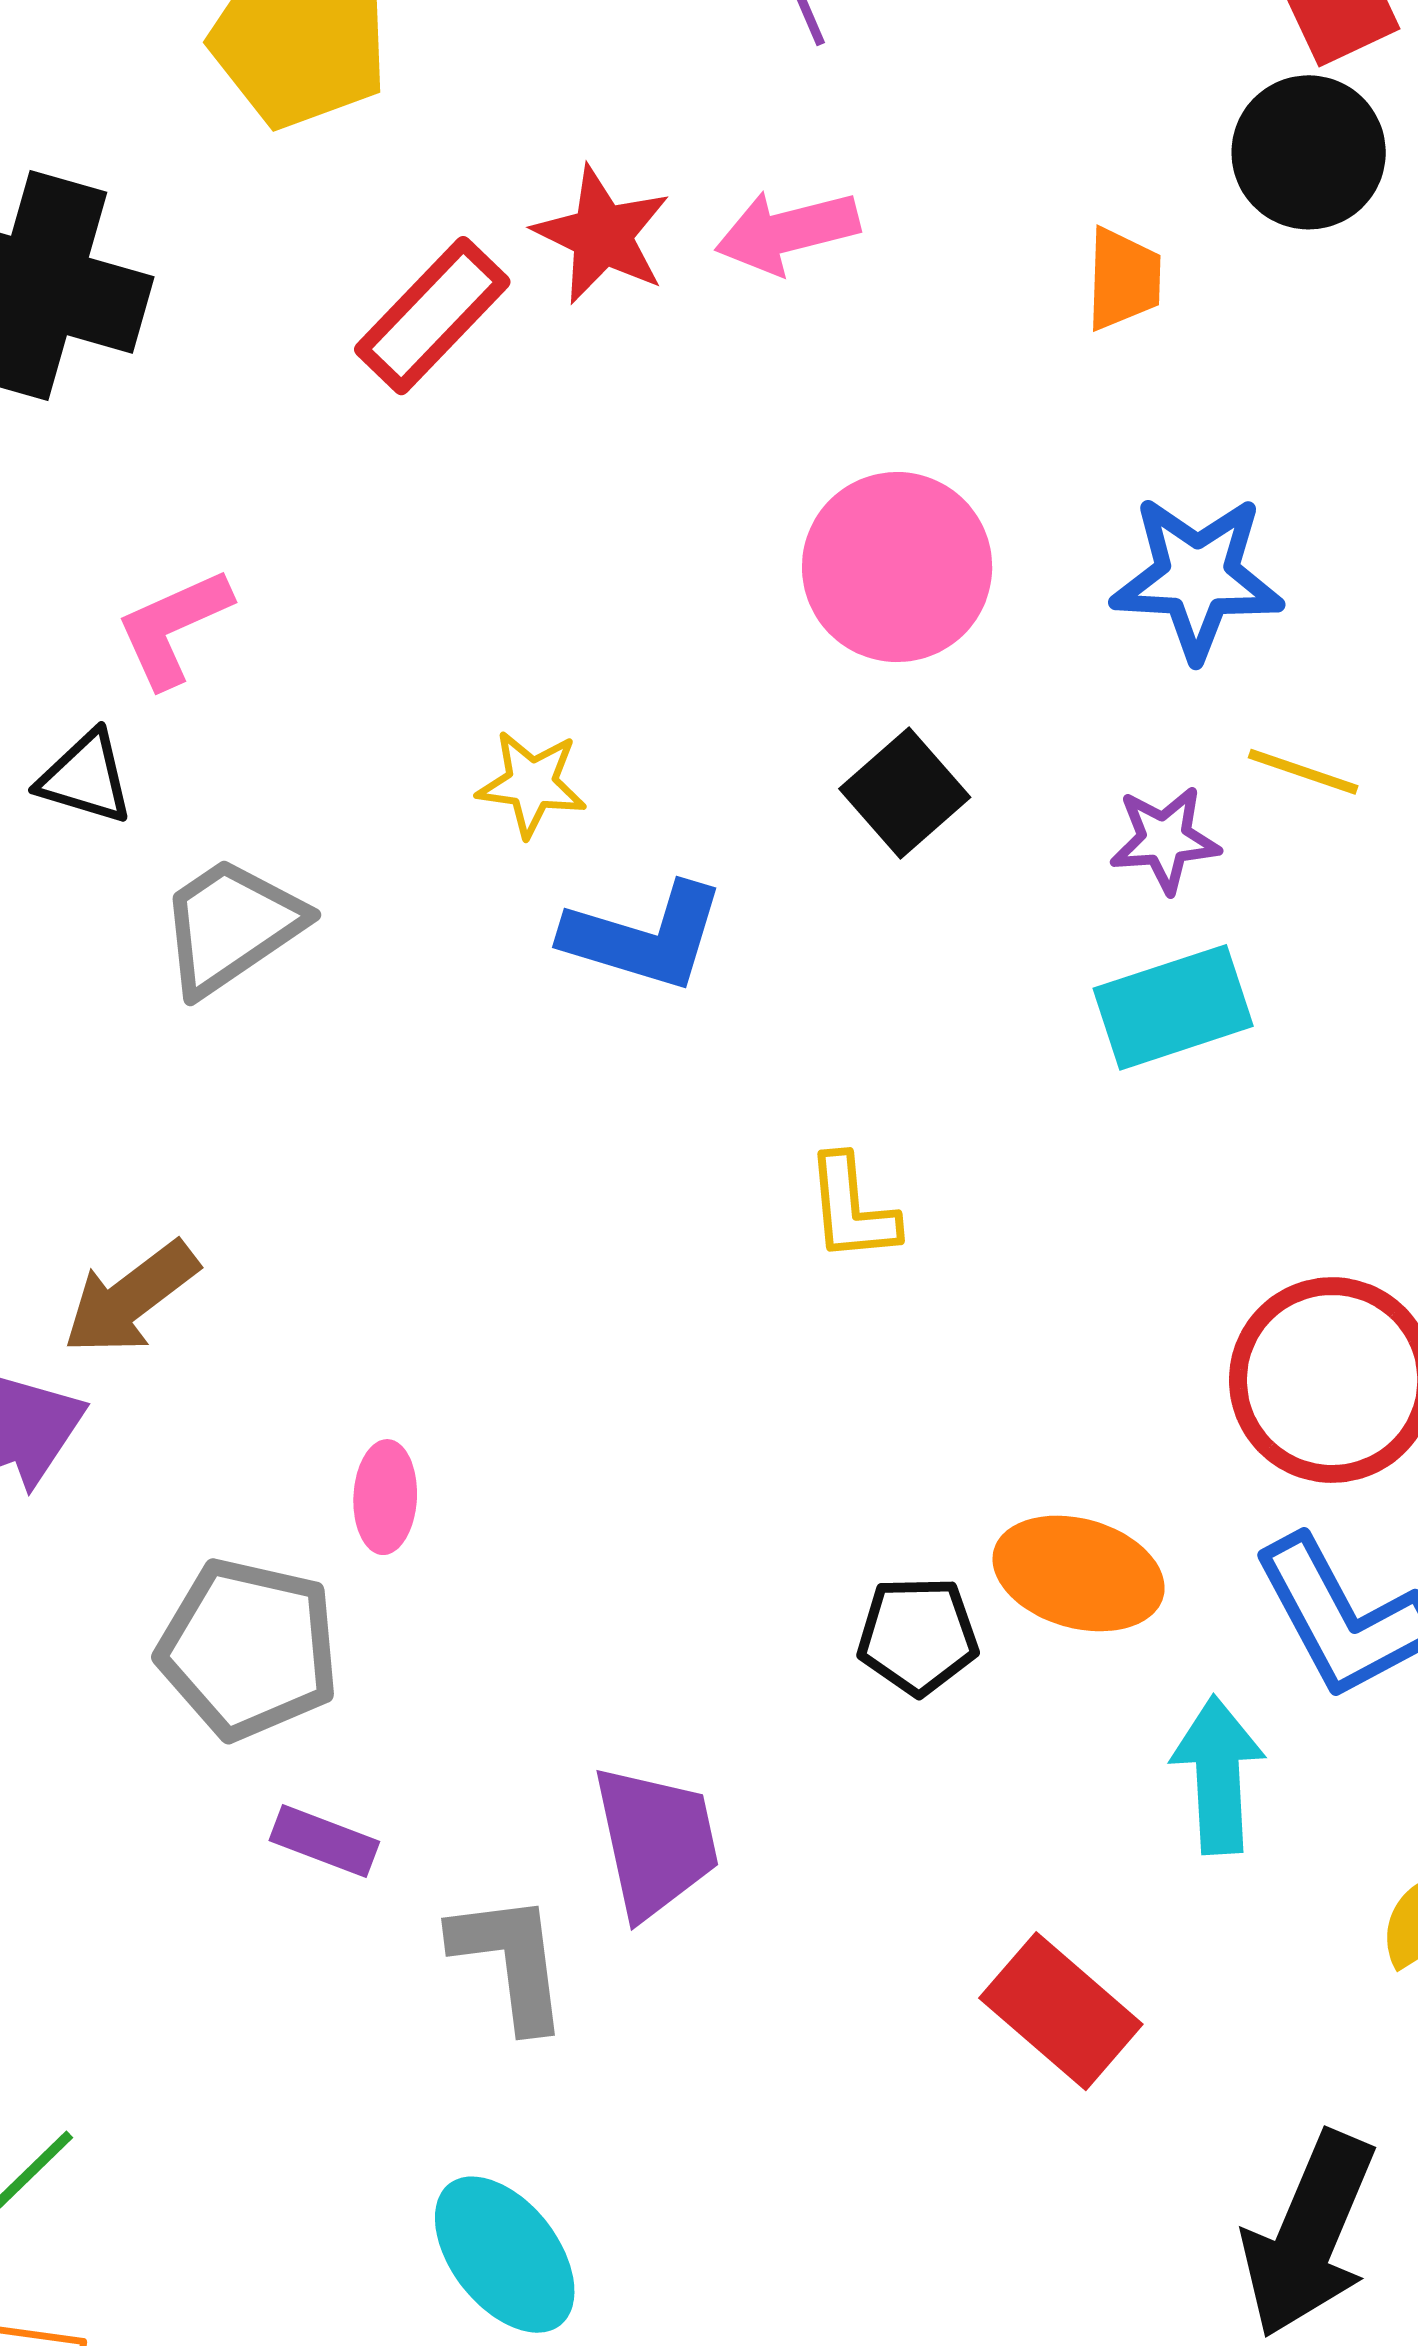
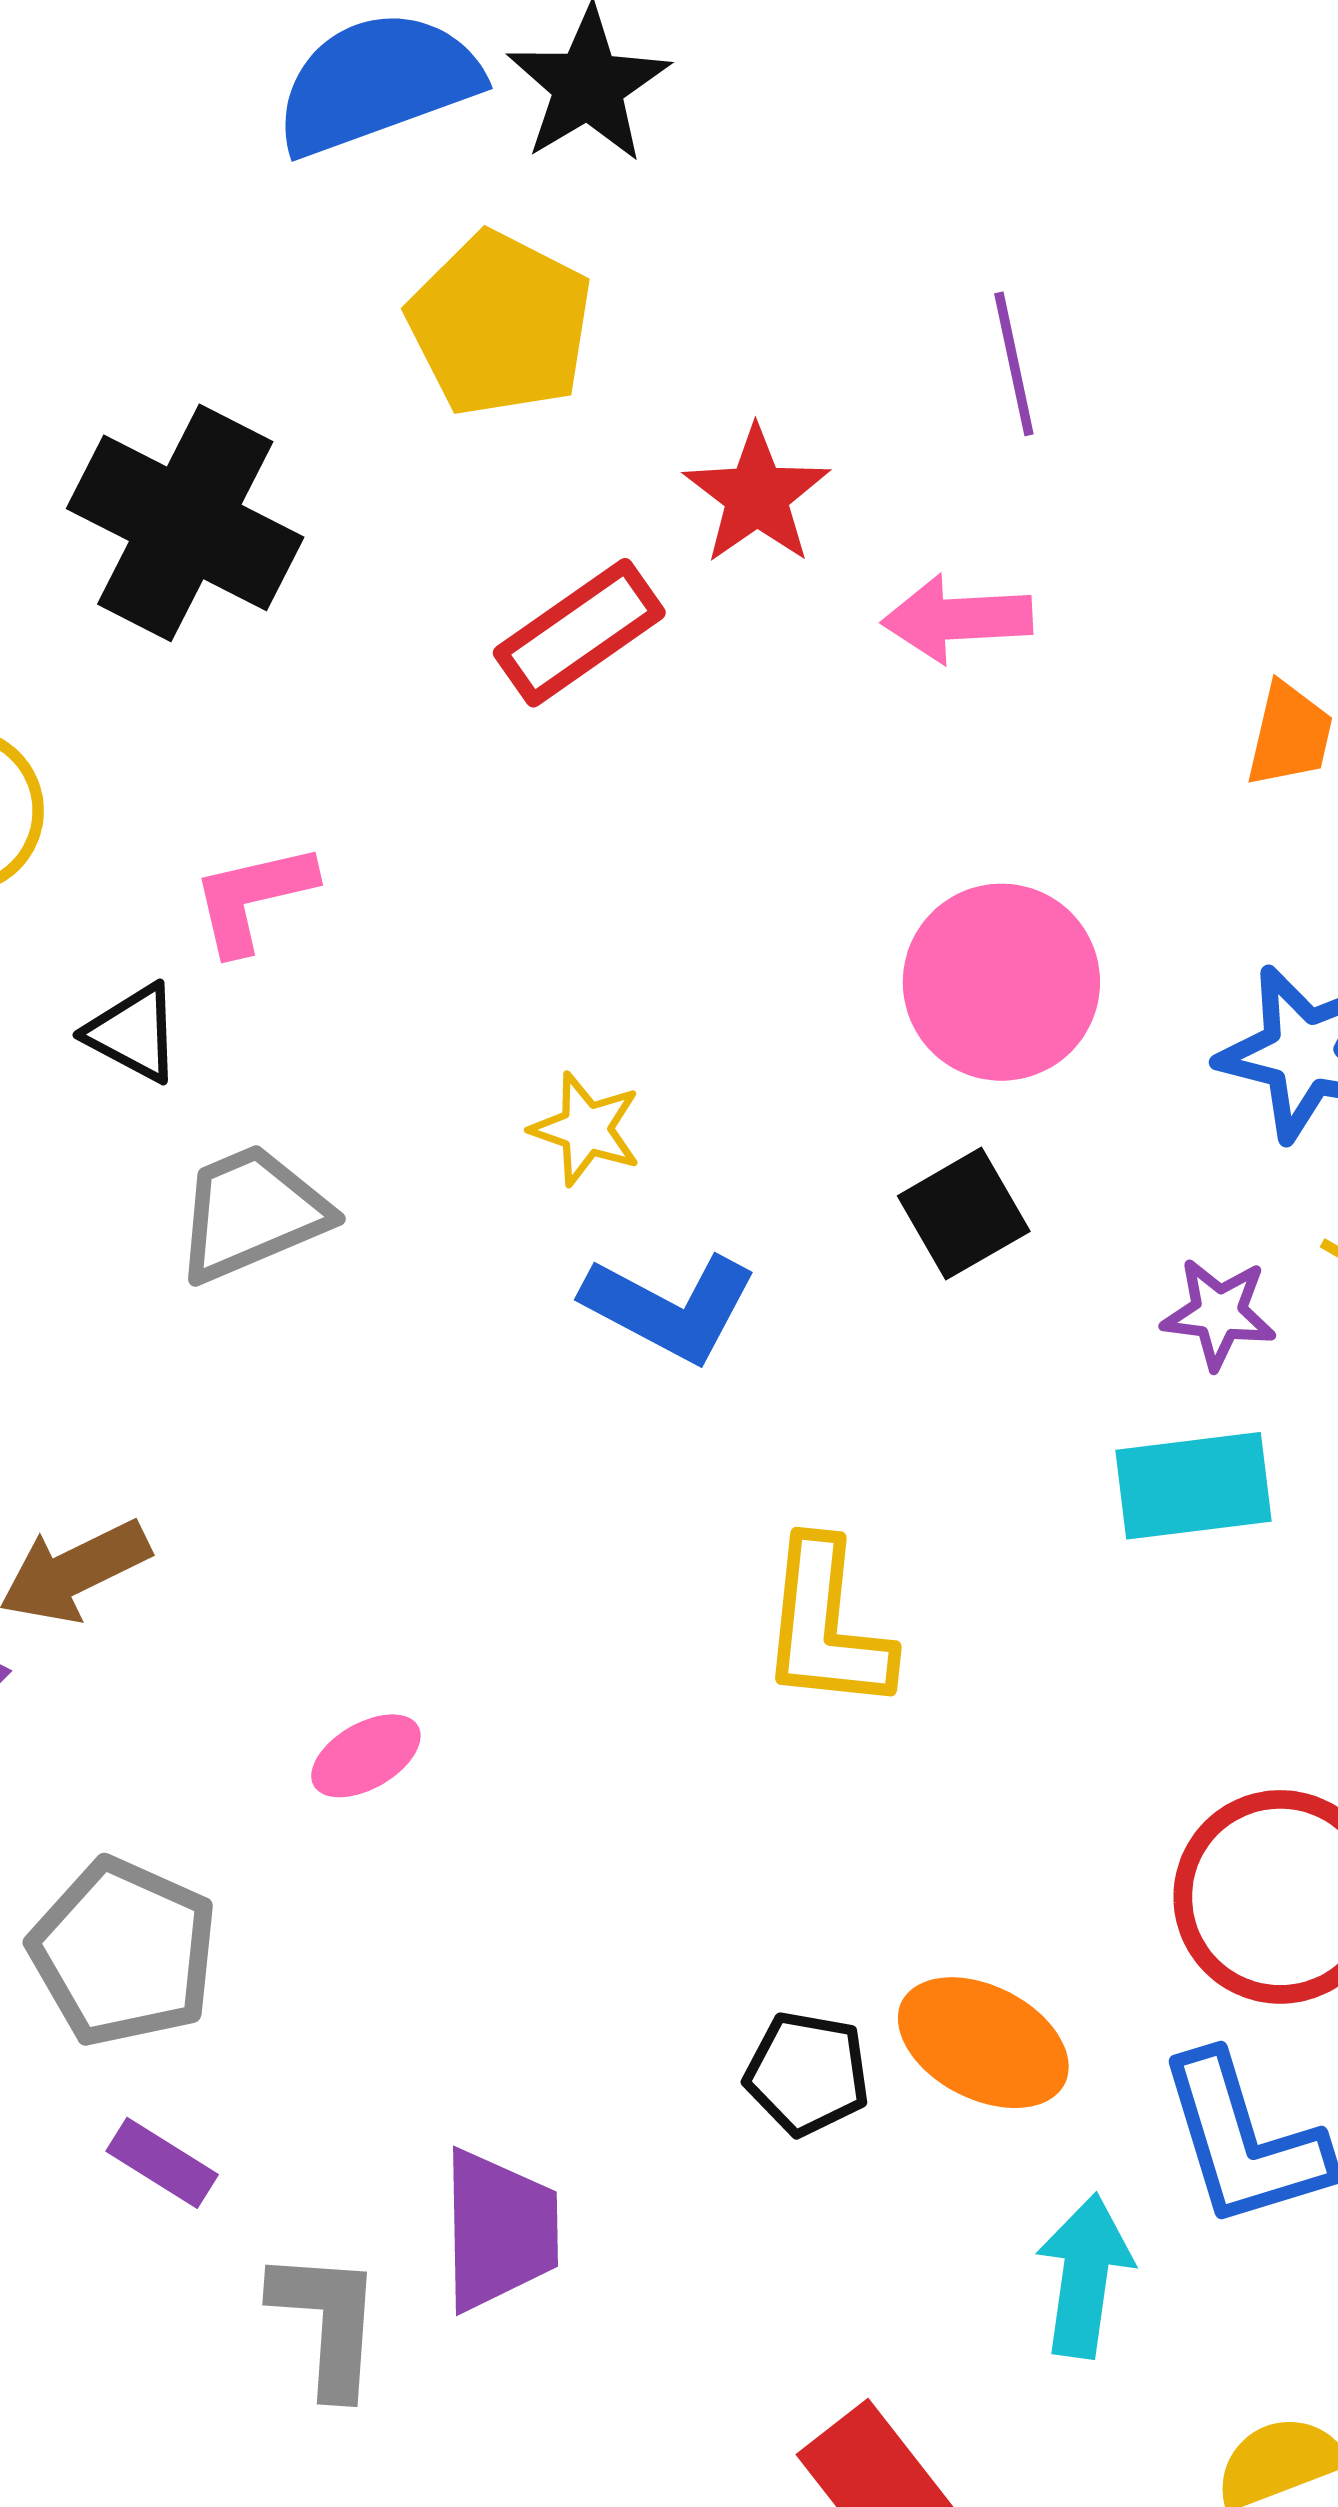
red star: (602, 235) -> (757, 495), moved
yellow L-shape: (852, 1209) -> (826, 1626), size x1.5
pink ellipse: (385, 1497) -> (366, 1756), moved, turned 46

